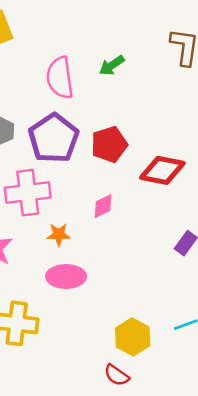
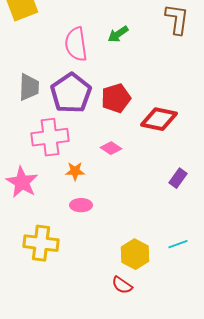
pink diamond: (103, 206) -> (111, 148), turned 60
pink ellipse: (66, 276) -> (81, 205), size x0.7

